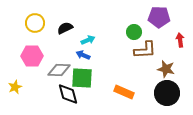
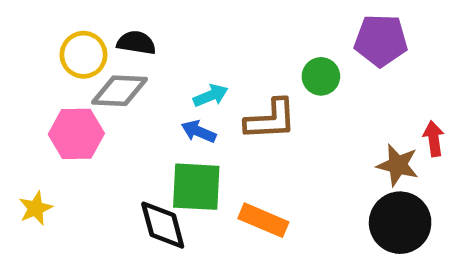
black semicircle: (65, 28) -> (136, 43), moved, turned 35
red arrow: (180, 40) -> (434, 139), moved
brown L-shape: (145, 50) -> (271, 120), moved
gray diamond: (59, 70) -> (119, 91), moved
orange rectangle: (124, 92) -> (263, 220), moved

